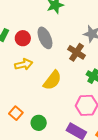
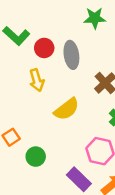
yellow arrow: (24, 64) -> (37, 80), turned 72

